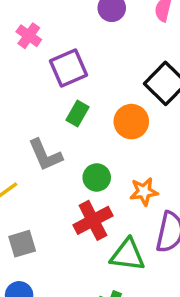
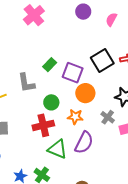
pink cross: (29, 36) -> (34, 15), size x1.5
purple square: (69, 68) -> (73, 73), moved, turned 30
orange circle: (131, 122) -> (85, 93), moved

